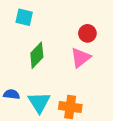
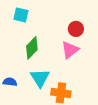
cyan triangle: (39, 102) -> (40, 78), moved

